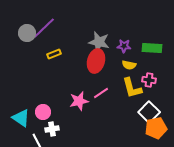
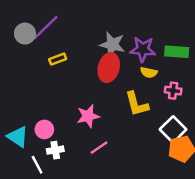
purple star: (124, 46) -> (143, 49), size x1.5
yellow L-shape: (132, 88) -> (137, 104), moved
pink line: (101, 93) -> (99, 148), moved

